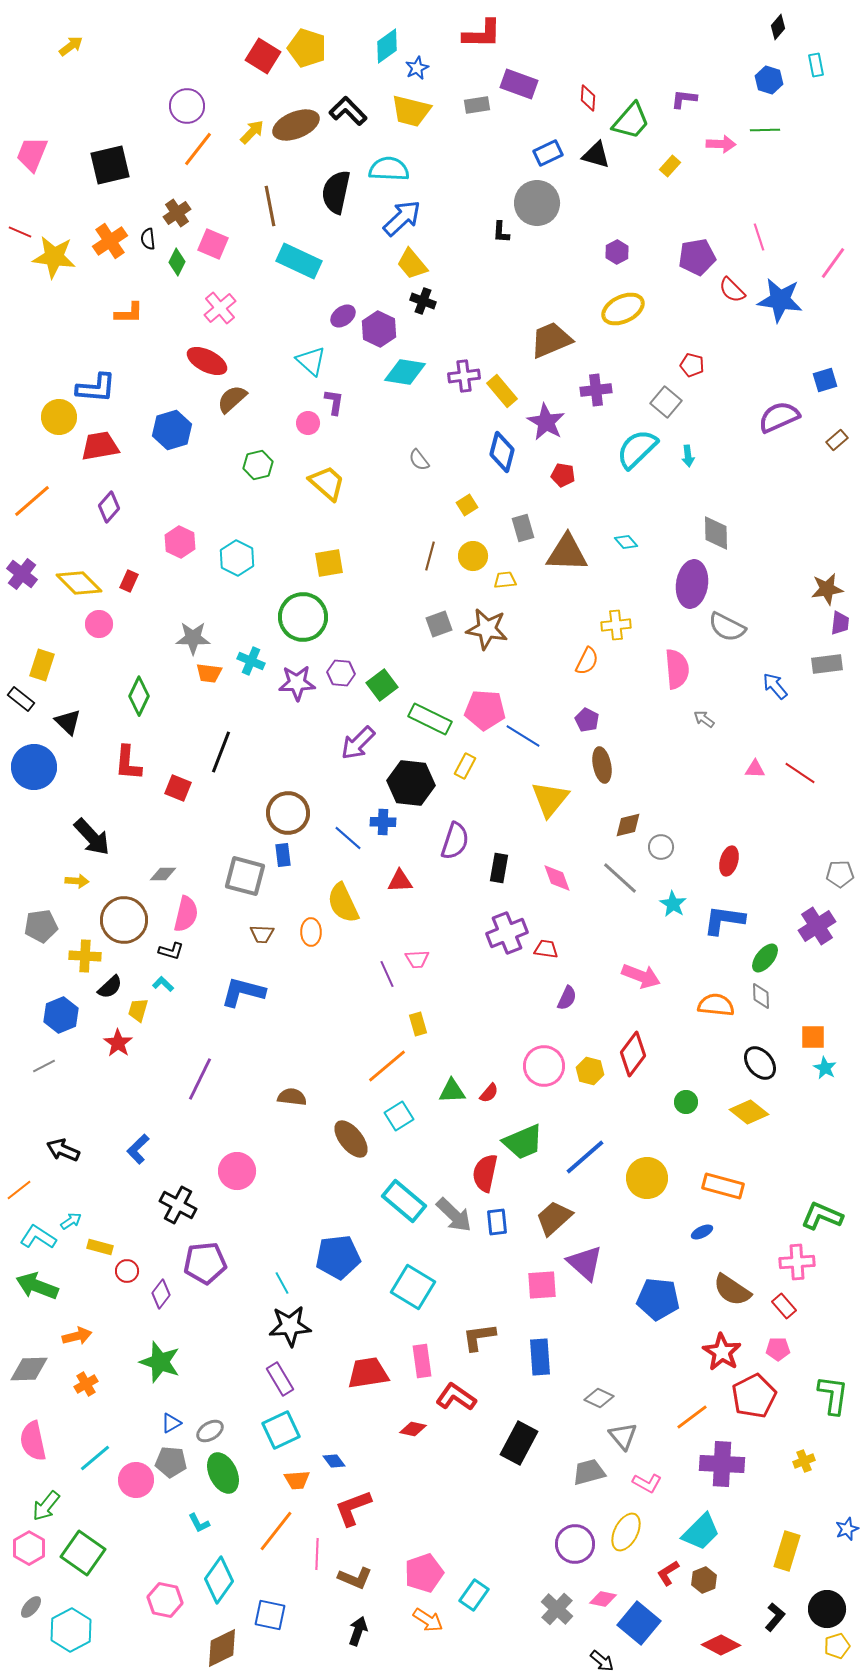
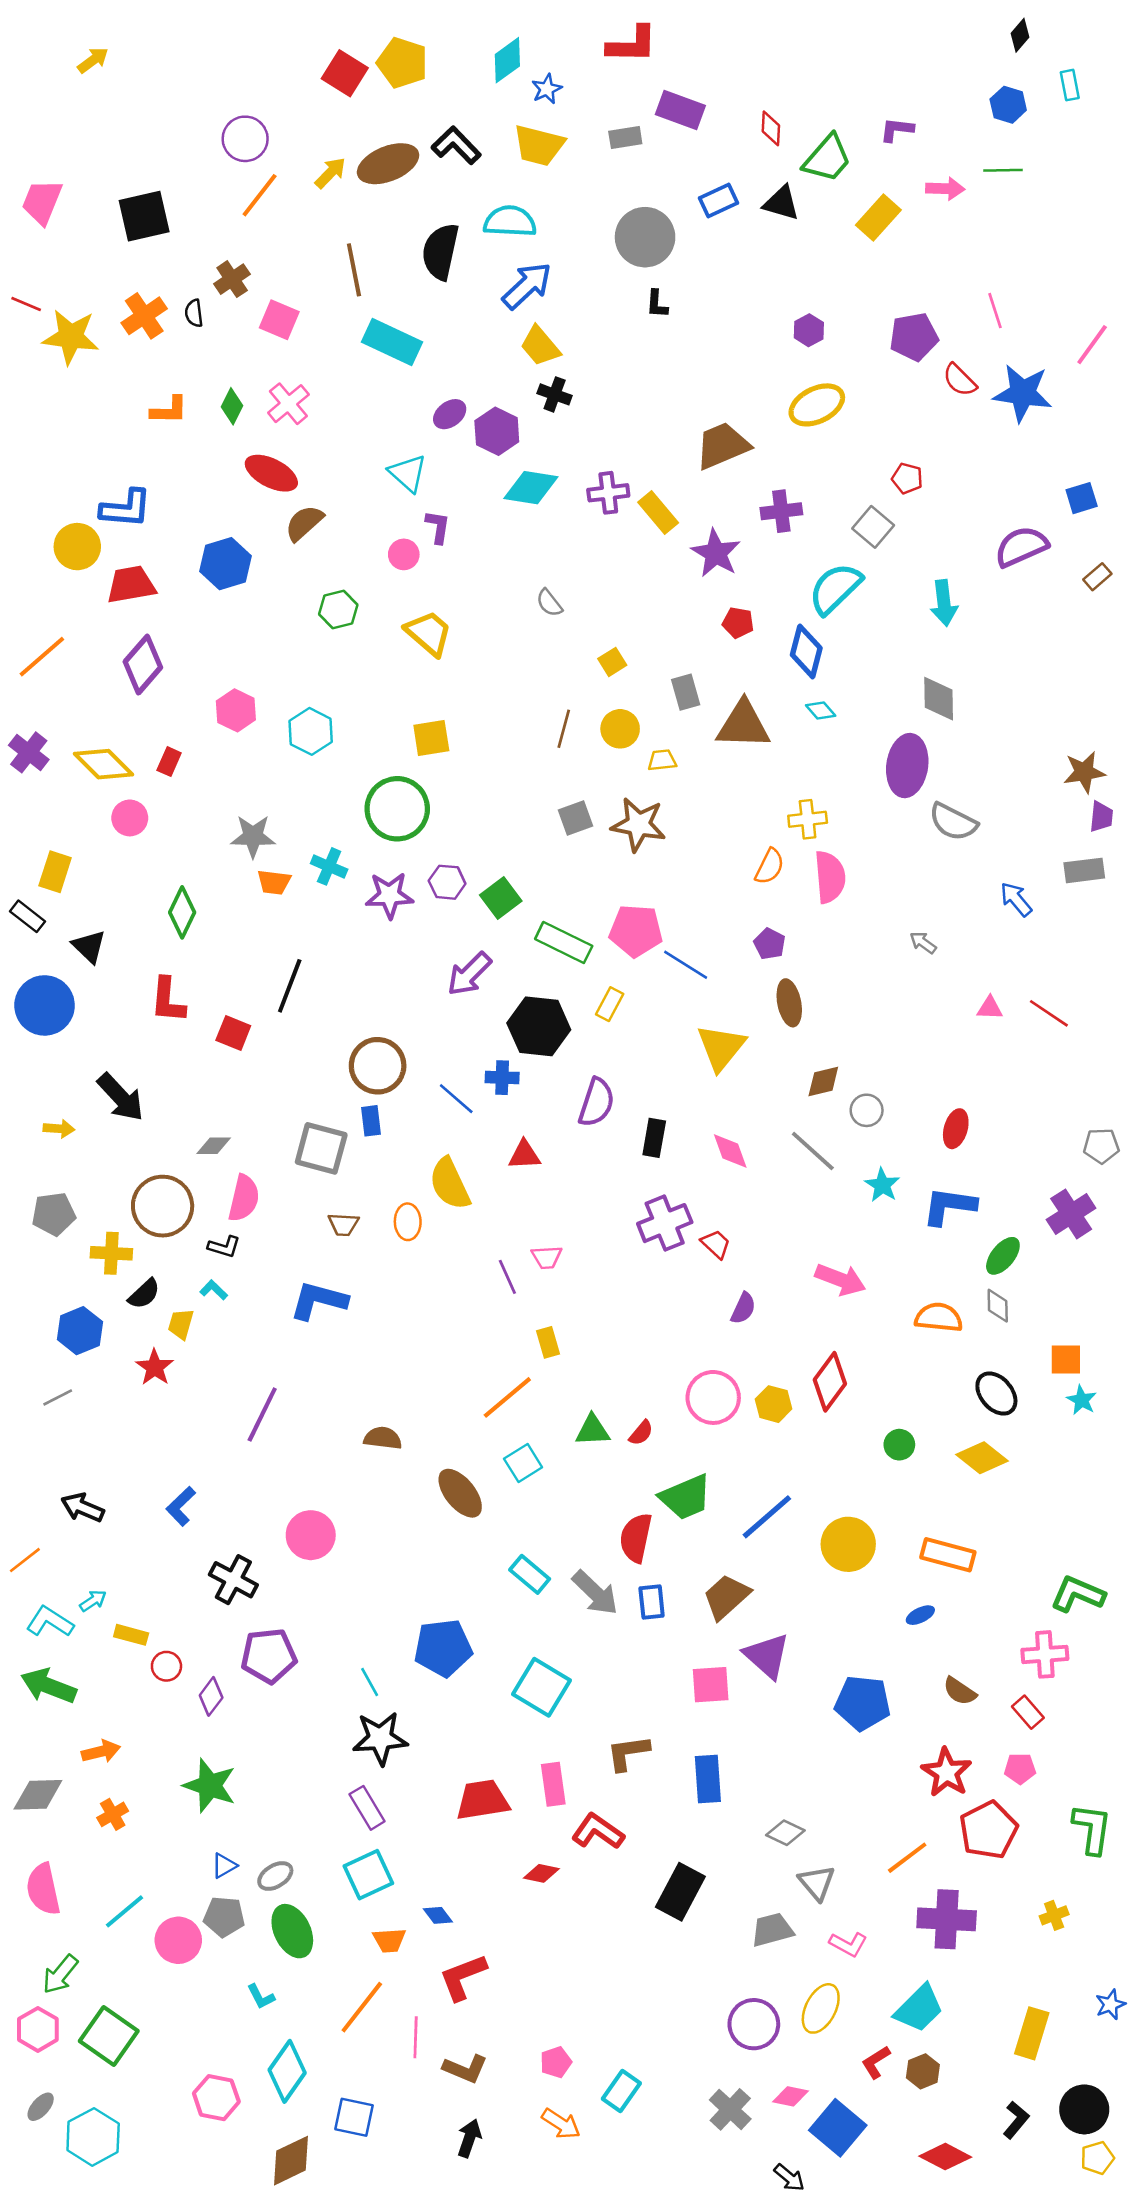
yellow rectangle: (670, 166) -> (878, 217), size x1.6
gray circle: (537, 203) -> (645, 237), moved
green diamond: (177, 262) -> (232, 406), moved
blue diamond: (502, 452) -> (806, 651), moved
cyan arrow: (688, 456) -> (944, 603), moved, size x1.6
purple diamond: (109, 507) -> (143, 665), size x1.4
pink semicircle: (677, 669) -> (830, 877), moved
yellow arrow: (77, 881) -> (59, 1129), moved
red trapezoid: (546, 949) -> (716, 1244), turned 35
cyan rectangle: (404, 1201) -> (530, 1574), size x0.7
brown semicircle: (732, 1290) -> (960, 1691), size x0.7
pink pentagon: (424, 1573) -> (556, 2062), size x0.6

